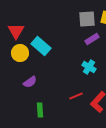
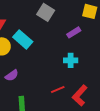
gray square: (87, 19) -> (46, 12), moved, turned 36
cyan cross: (89, 67) -> (71, 60), turned -32

